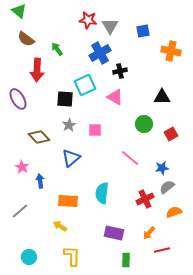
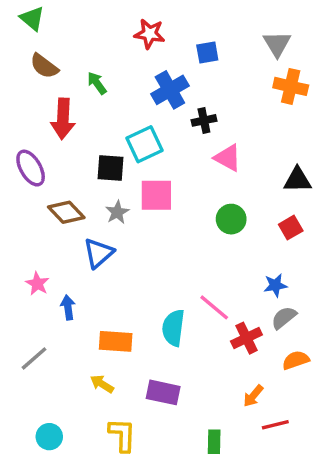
gray triangle: (110, 26) -> (277, 44), moved
blue square: (143, 31) -> (207, 52), moved
pink triangle: (115, 97) -> (228, 158), moved
black triangle: (162, 97) -> (297, 180), moved
green circle: (144, 124) -> (231, 219), moved
pink square: (95, 130) -> (156, 195), moved, size x1.5
brown diamond: (39, 137) -> (66, 212), moved
blue triangle: (71, 158) -> (99, 253), moved
pink line: (130, 158) -> (214, 307), moved
purple rectangle: (114, 233) -> (163, 392), moved

